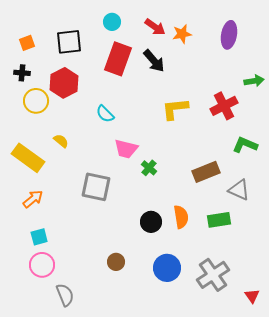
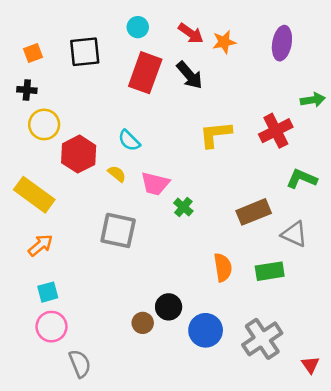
red hexagon: (64, 83) -> (79, 154), moved
yellow semicircle: (61, 141) -> (117, 174), moved
black circle: (151, 222) -> (169, 307), moved

